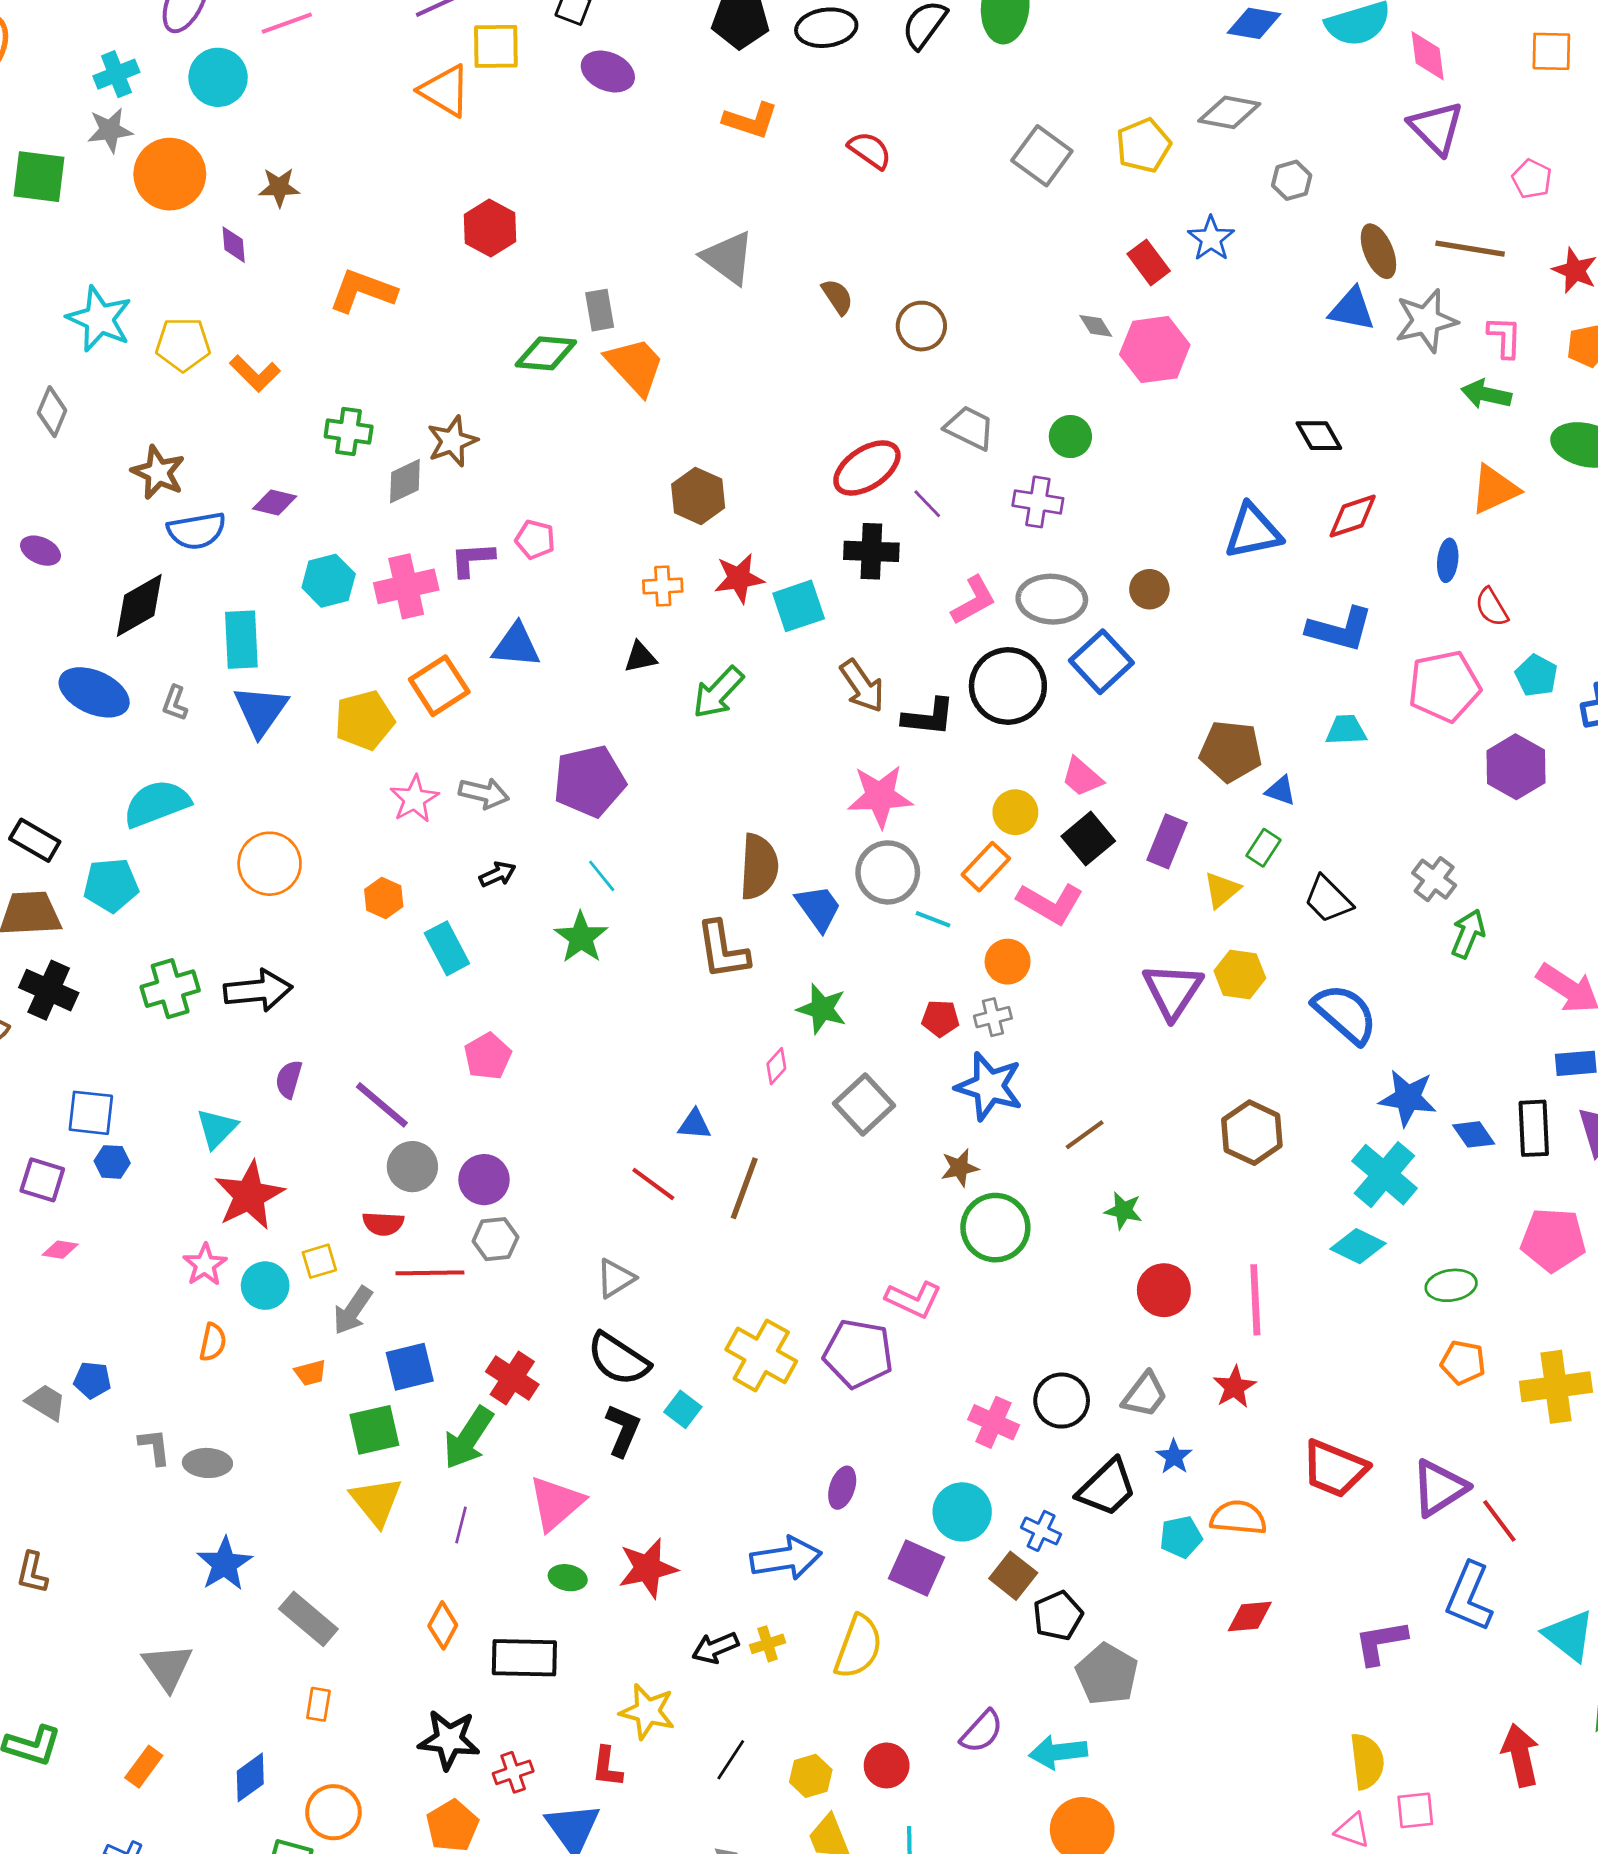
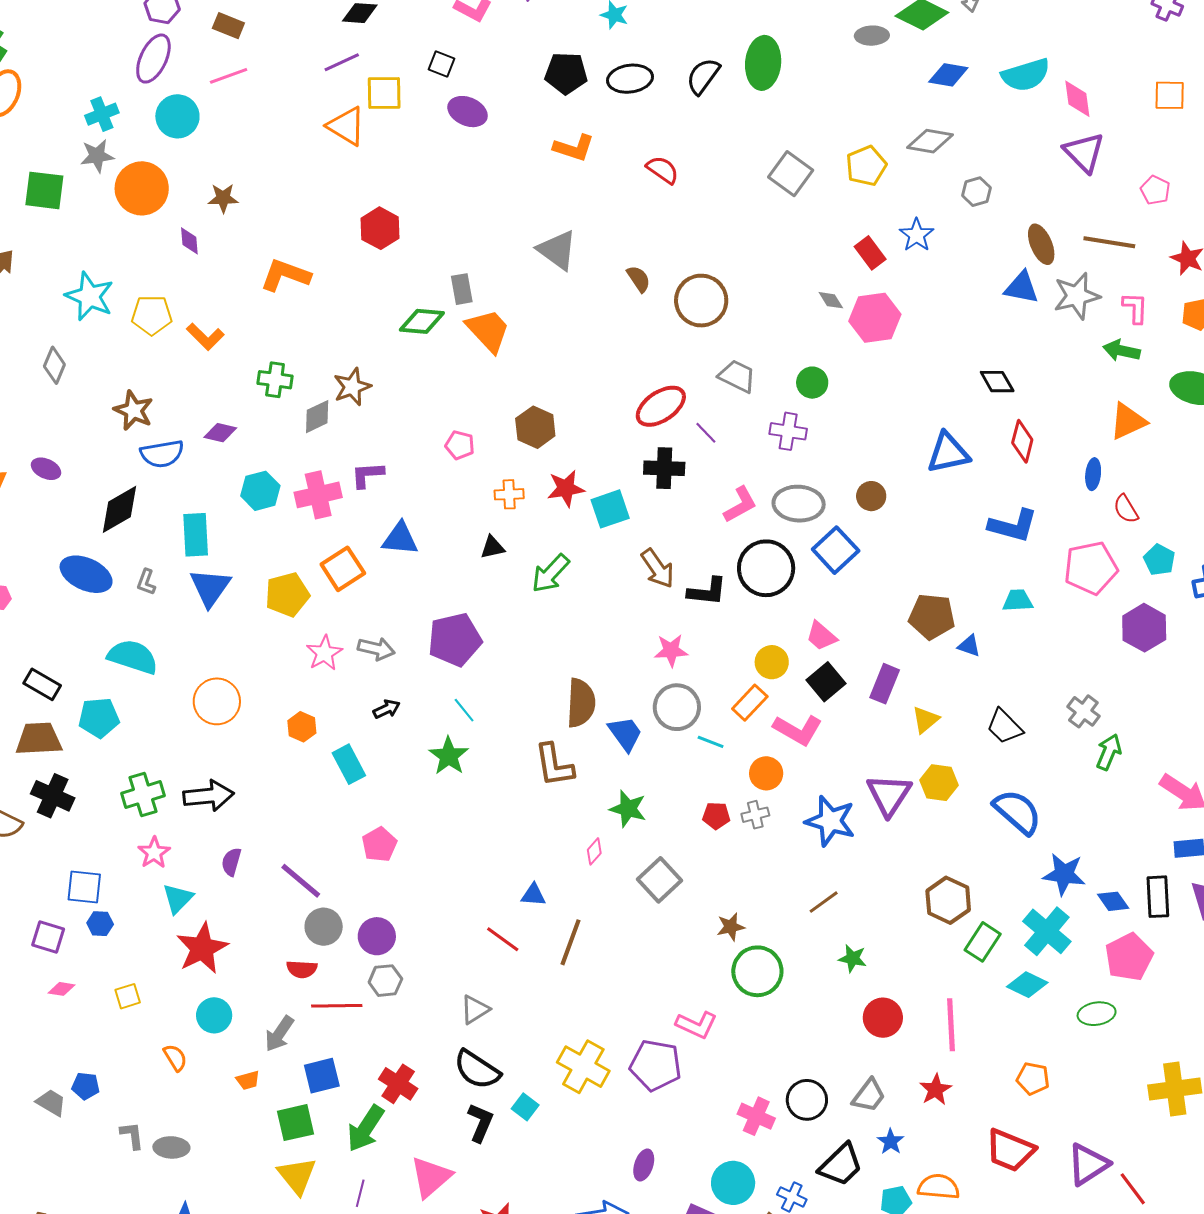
brown circle: (921, 326) -> (701, 301), size x1.4
red diamond: (1353, 516) -> (1022, 441), turned -57
pink pentagon: (535, 540) -> (460, 445), moved
pink star: (880, 796) -> (671, 650), size x0.7
cyan semicircle: (157, 804) -> (133, 657), turned 39
green rectangle: (1263, 848) -> (983, 942), moved, size x1.4
blue star: (989, 1086) -> (830, 821), moved
pink pentagon: (1553, 1240) -> (1129, 957), moved, turned -30
yellow square: (319, 1261) -> (128, 996), moved
pink star: (205, 1265) -> (154, 853), moved
orange semicircle: (213, 1342) -> (175, 1058), turned -44
orange pentagon: (1463, 1362) -> (1033, 1079), moved

